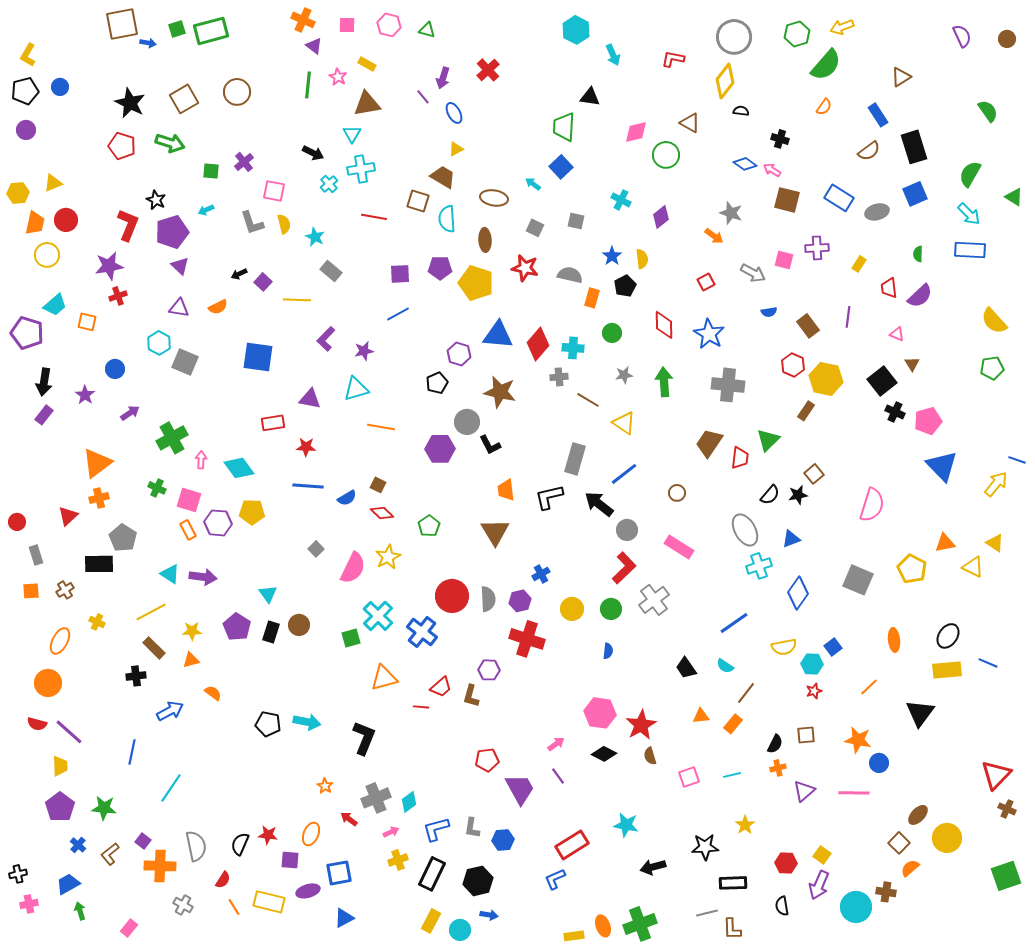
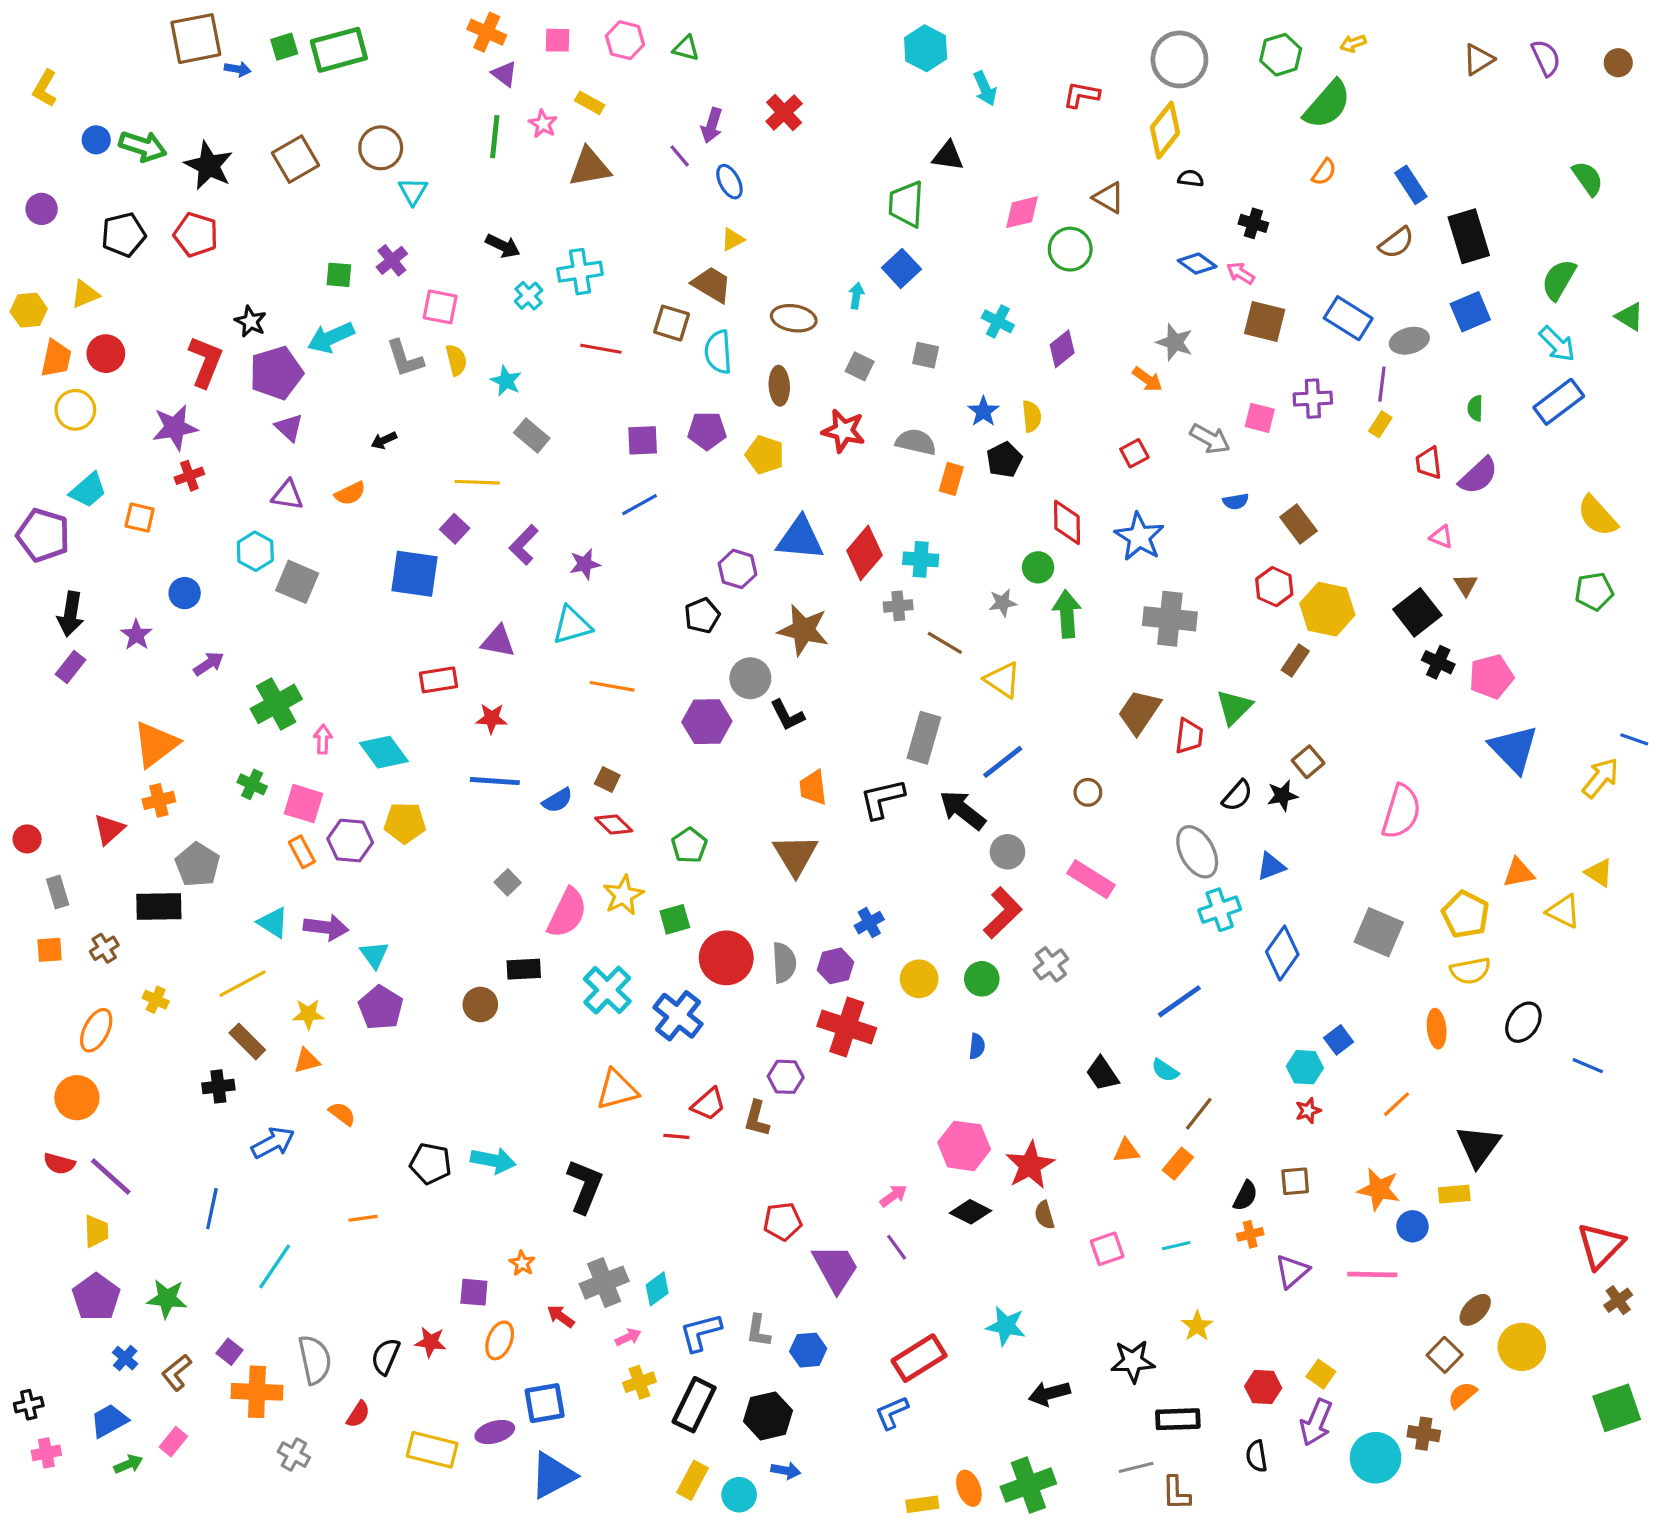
yellow arrow: (842, 27) -> (1353, 43), size x0.7
brown triangle: (901, 77) -> (1478, 59), moved
black pentagon: (25, 91) -> (124, 235), moved
cyan triangle: (352, 134) -> (413, 191), moved
green arrow: (170, 143) -> (143, 146), moved
cyan arrow: (533, 184) -> (856, 296), turned 63
cyan arrow: (206, 210) -> (331, 338), size x1.8
blue rectangle: (970, 250) -> (1559, 402), turned -40
purple square: (263, 282) -> (455, 529), moved
yellow pentagon: (476, 283) -> (765, 455), size x0.7
purple line: (848, 317) -> (1382, 384), moved
green circle: (612, 333) -> (1038, 567), moved
cyan triangle: (268, 594) -> (374, 955), moved
gray cross: (654, 600) -> (1051, 964), size x0.7
black rectangle: (271, 632) -> (524, 969), moved, turned 70
green square: (351, 638) -> (675, 919), moved
yellow semicircle: (784, 647) -> (1470, 971), moved
yellow rectangle: (947, 670) -> (1454, 1194), moved, size x0.7
brown cross: (1007, 809) -> (1618, 1300), turned 30
purple square: (290, 860) -> (474, 1292), moved
orange line: (234, 907) -> (363, 1218), moved, turned -66
green arrow: (80, 911) -> (128, 1464), turned 84
blue triangle: (344, 918) -> (553, 1475), size x1.5
pink rectangle: (129, 928) -> (173, 1442), moved

